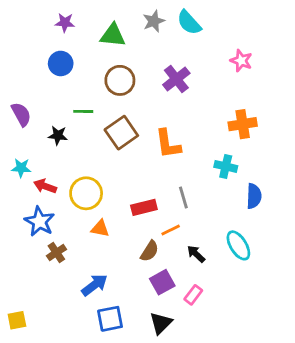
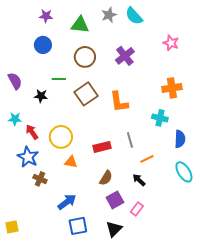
red arrow: (45, 186) -> (32, 132), turned 35
orange line: (171, 230) -> (147, 159), moved
cyan ellipse: (238, 245) -> (184, 172), moved
brown cross: (56, 253) -> (40, 179), turned -32

